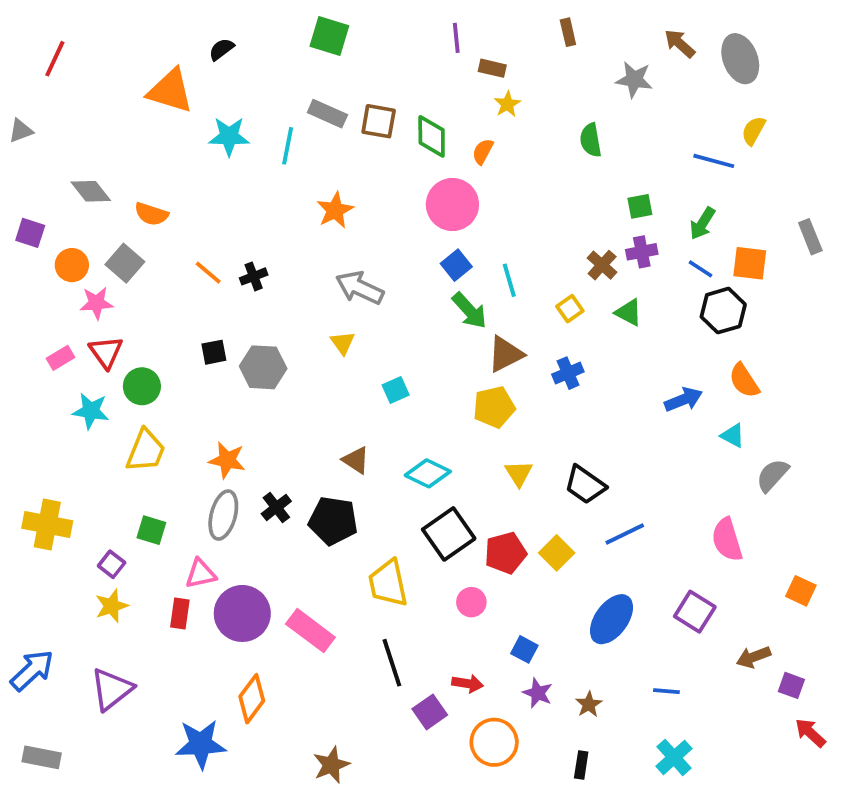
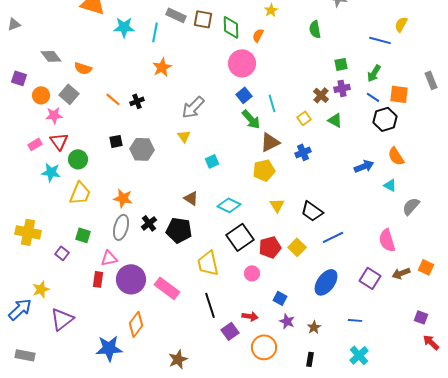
orange star: (335, 210) -> (162, 67), moved
gray arrow: (360, 288) -> (193, 107), turned -70
yellow star: (112, 606) -> (41, 289), moved
brown arrow: (754, 657) -> (401, 273), moved

